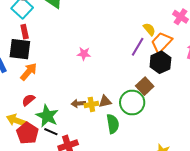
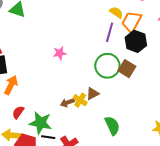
green circle: (132, 103) -> (107, 66), moved
yellow cross: (91, 104) -> (80, 100), turned -32
green semicircle: (113, 124) -> (112, 126), moved

